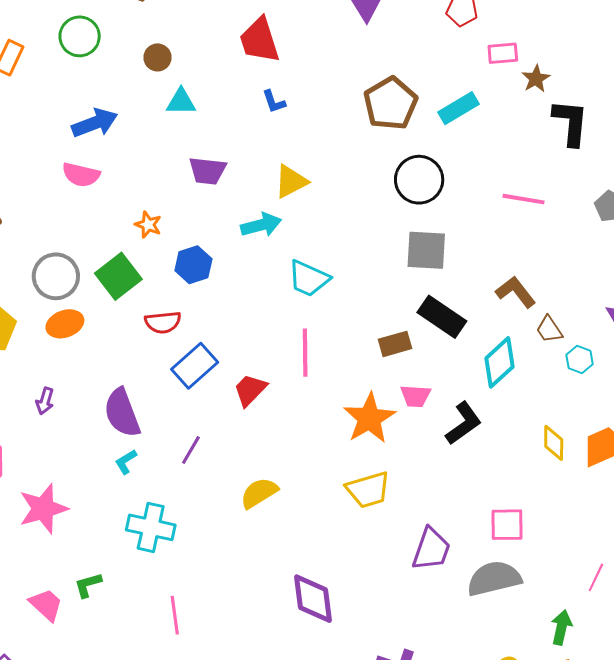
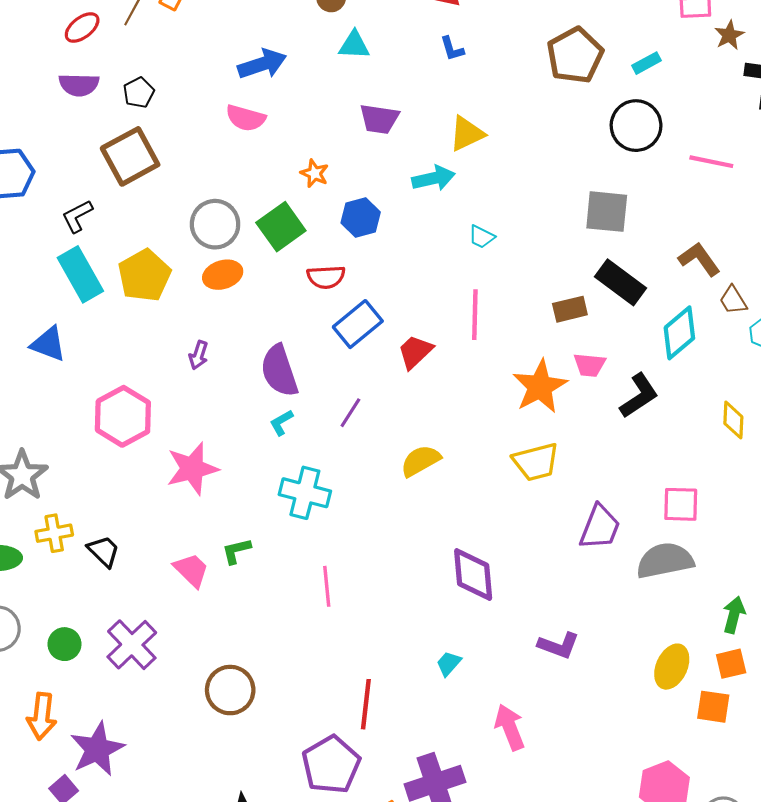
cyan rectangle: (459, 108) -> (646, 63), size x0.7
black circle: (419, 180) -> (636, 126), moved
cyan trapezoid: (309, 278) -> (482, 237), size x0.6

